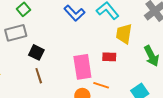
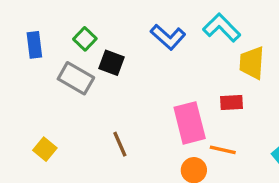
gray rectangle: (16, 33) -> (76, 78), turned 50
black square: (36, 52) -> (111, 63), moved

